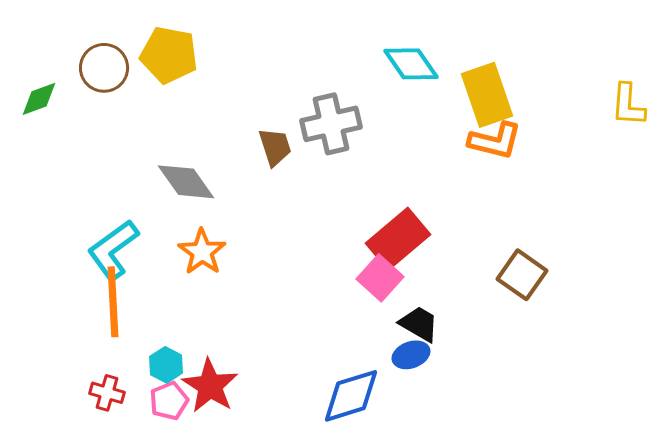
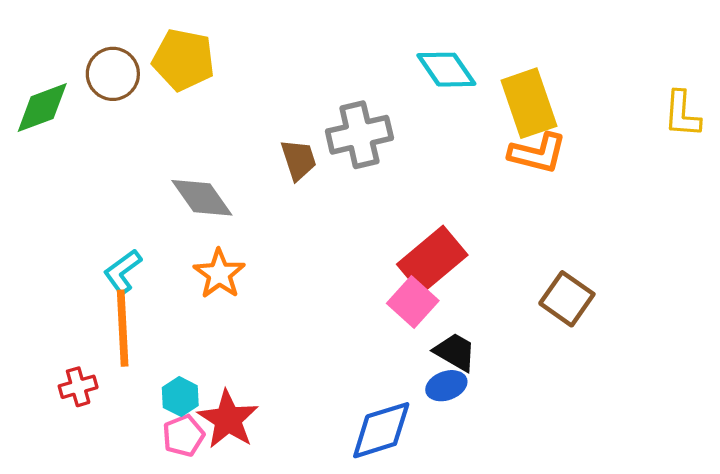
green diamond: (39, 99) -> (42, 108), size x1.4
cyan L-shape: (113, 250) -> (123, 272), size x0.7
red cross: (107, 393) -> (78, 387), moved, turned -32

